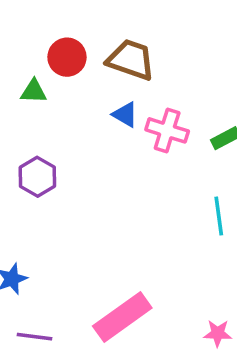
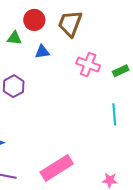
brown trapezoid: (131, 60) -> (70, 24), turned -92
blue triangle: (125, 115) -> (42, 52), moved, turned -42

